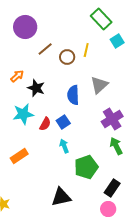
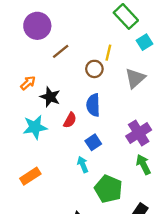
brown circle: (67, 57) -> (94, 69), moved
gray triangle: (99, 85) -> (135, 78), moved
blue square: (63, 122) -> (93, 142), moved
red semicircle: (45, 124) -> (70, 120), moved
green pentagon: (86, 167) -> (108, 189), turned -30

